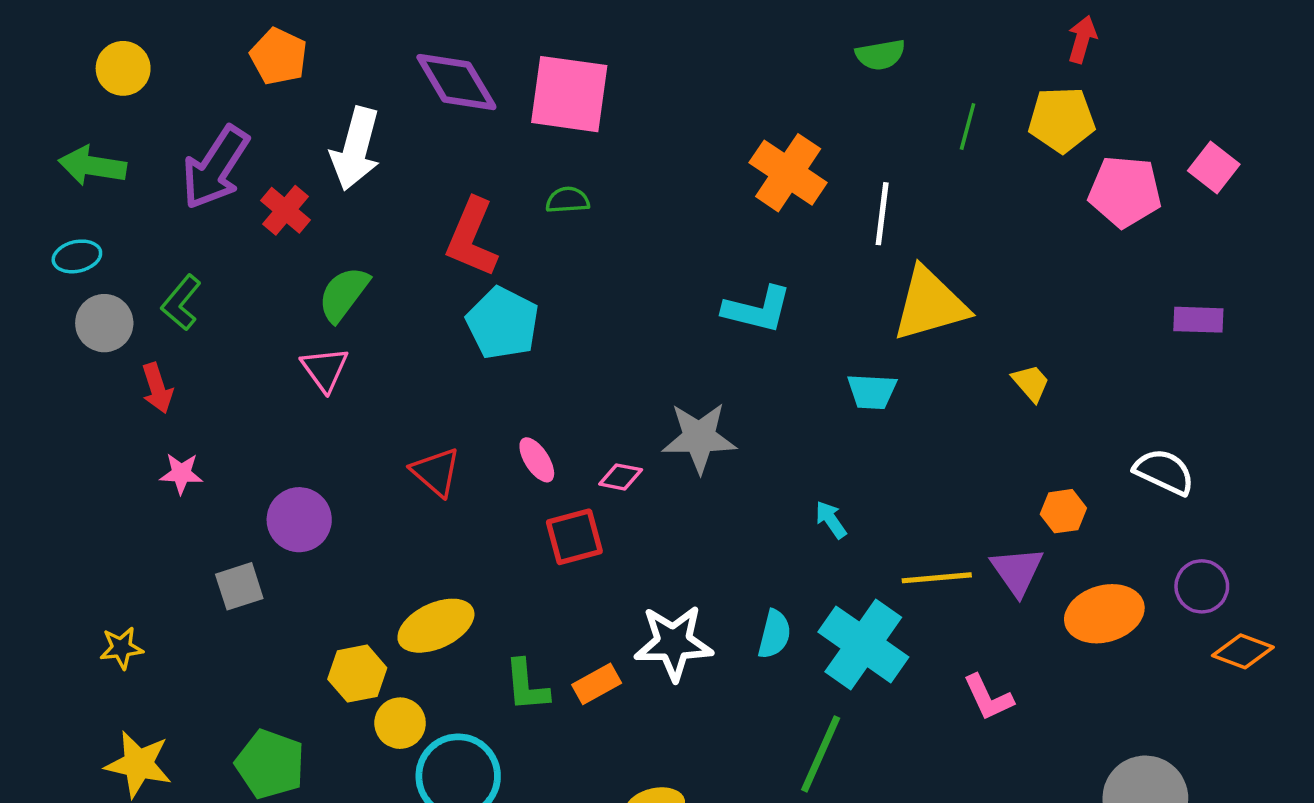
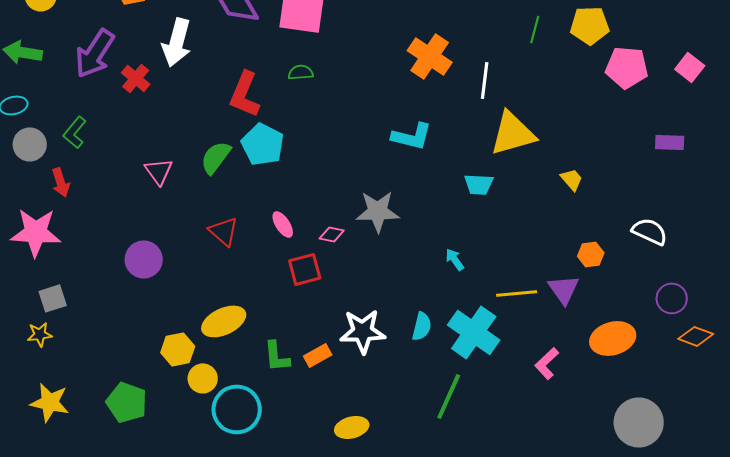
pink square: (1214, 168) -> (690, 67), moved
green semicircle: (344, 294) -> (216, 157), moved
pink star: (181, 474) -> (36, 232), moved, size x2.0
gray square: (239, 586) -> (53, 298), moved
orange ellipse: (1104, 614) -> (613, 338), moved
pink L-shape: (988, 697) -> (547, 363), turned 72

